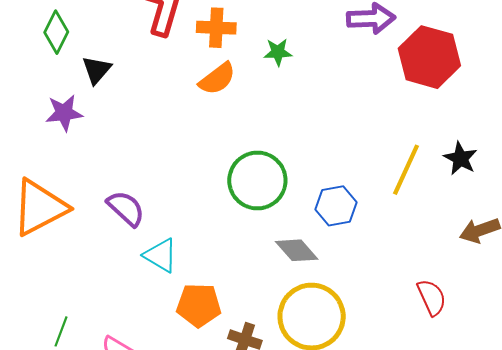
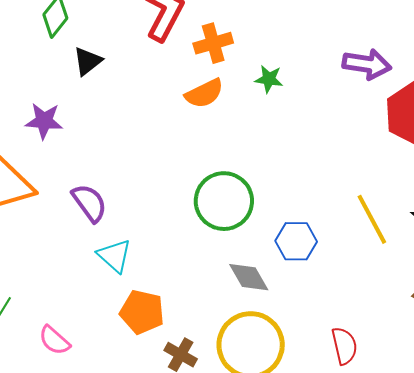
orange cross: (216, 28) -> (213, 43), turned -30
purple star: (64, 113) -> (44, 121), moved
yellow line: (406, 170) -> (372, 219), turned -64
red semicircle: (432, 297) -> (344, 346), moved

